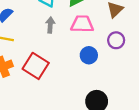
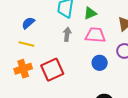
red square: (36, 66) -> (52, 70), turned 30

